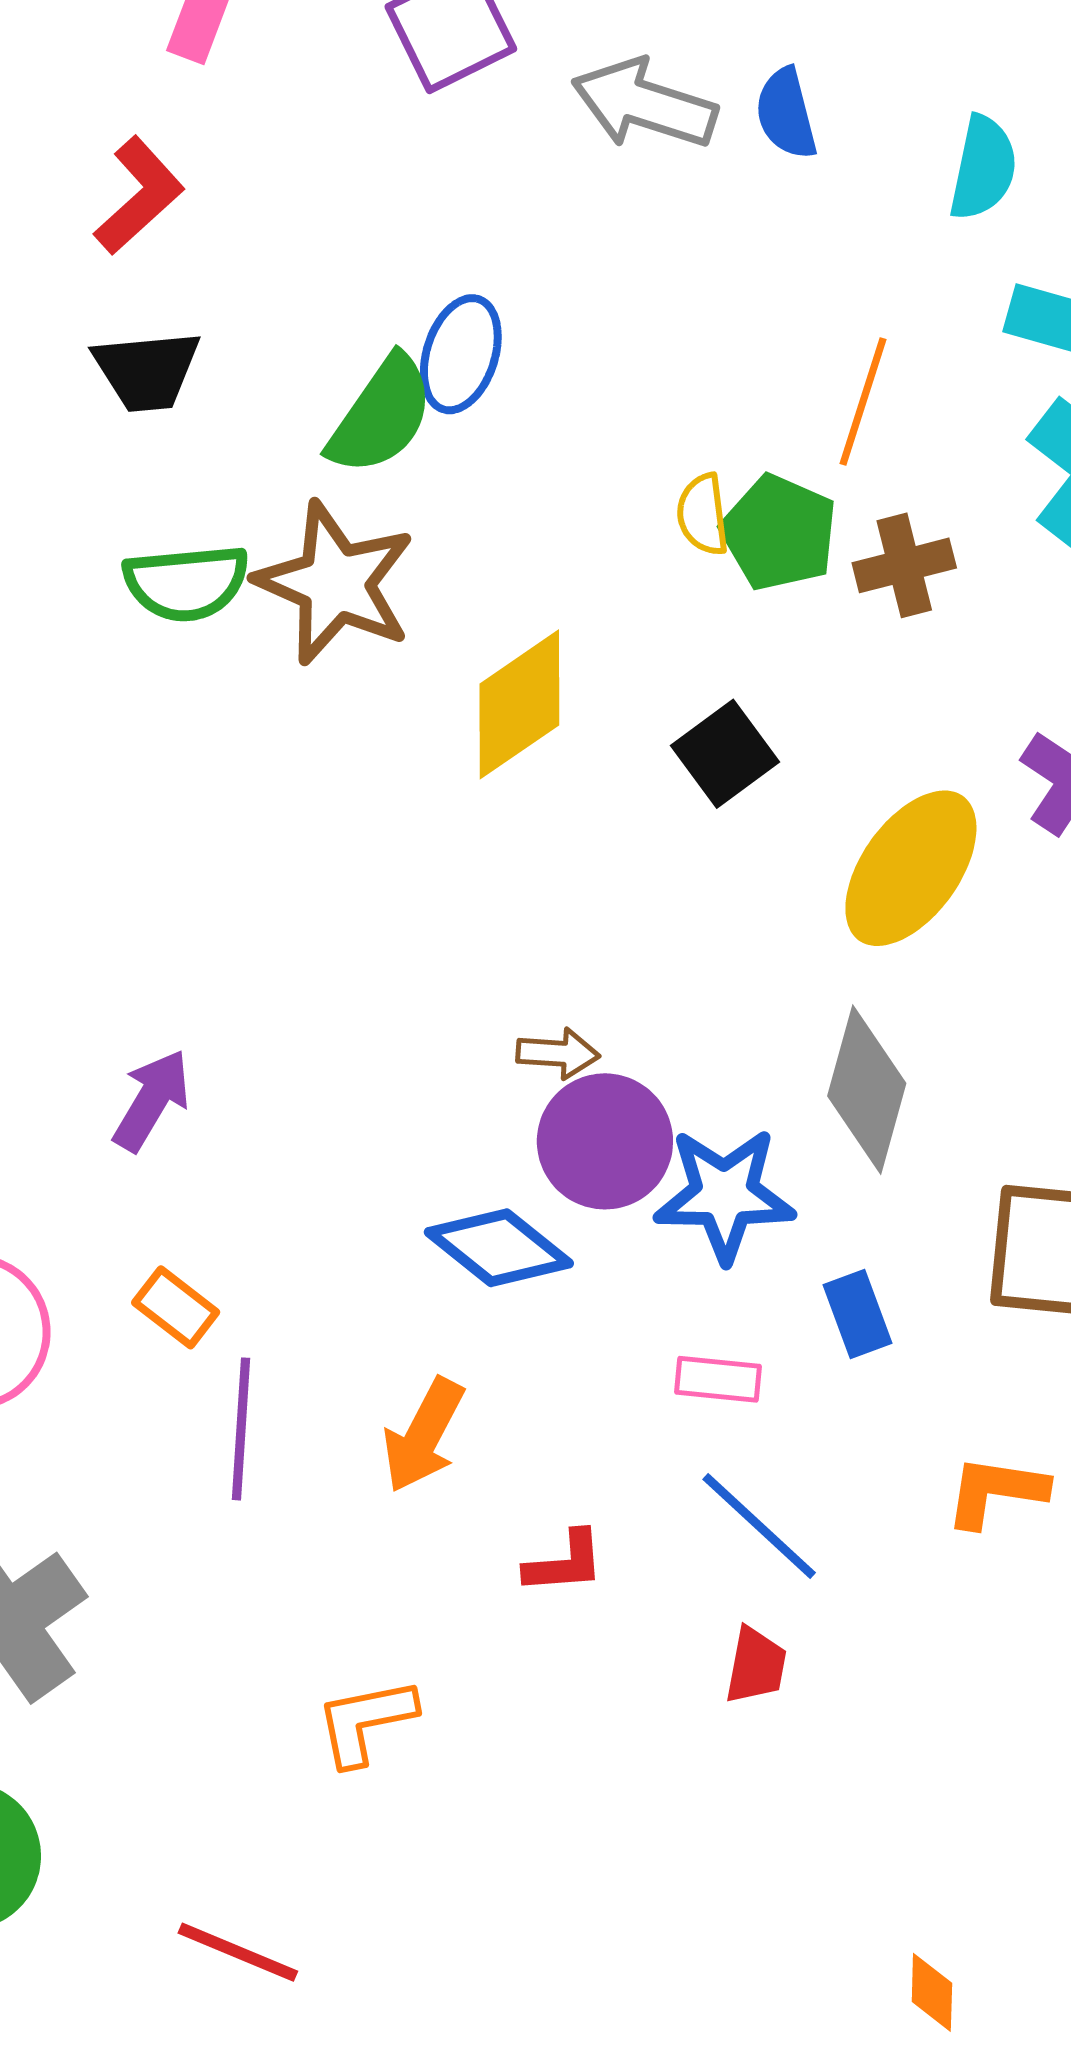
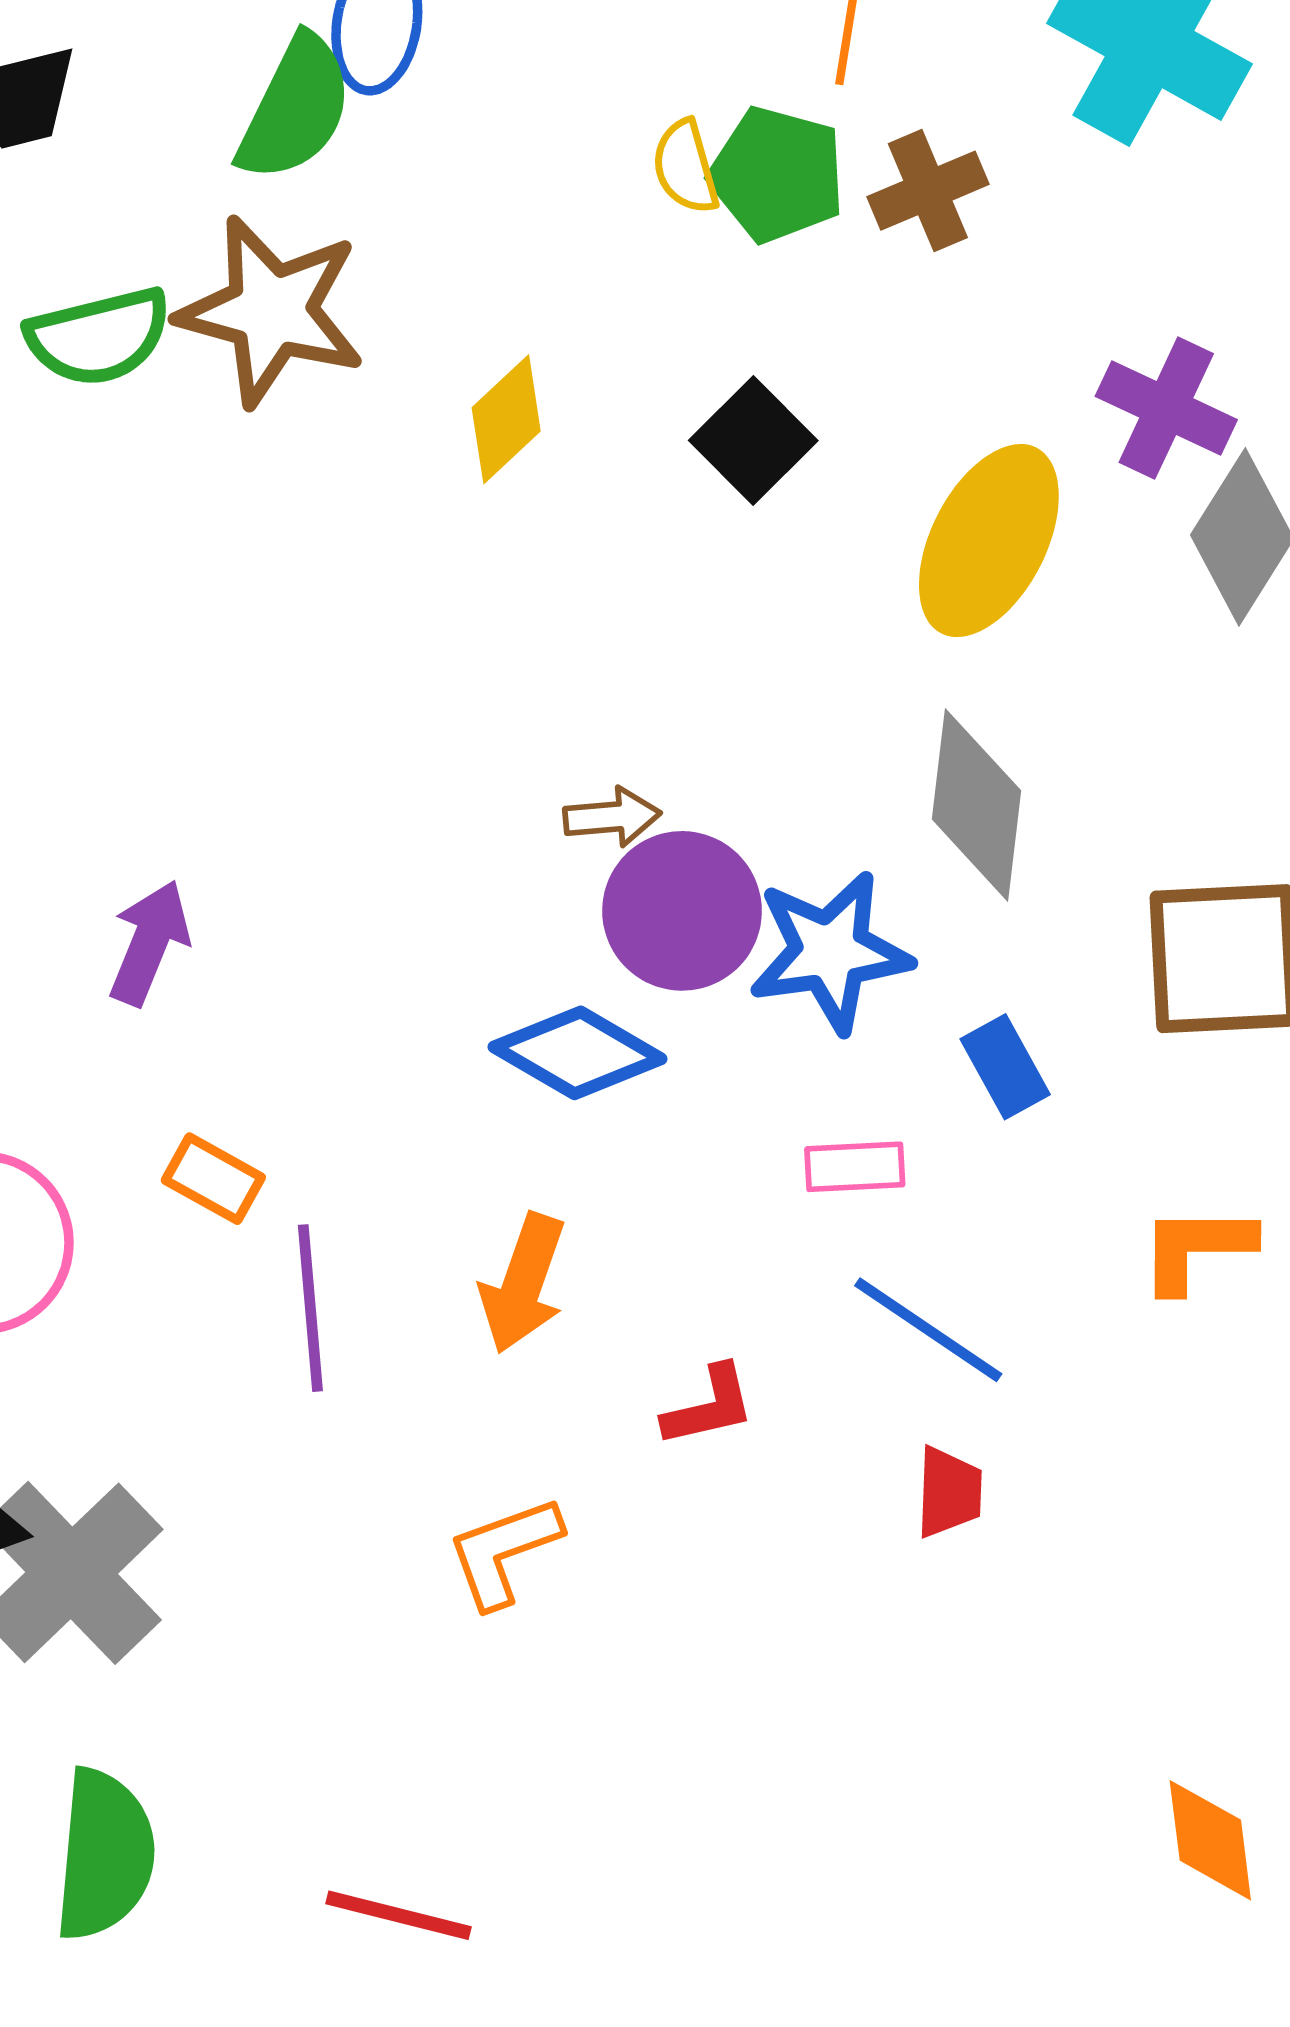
yellow diamond: (519, 704) -> (506, 419), size x0.7
orange L-shape: (366, 1721) -> (504, 1552), moved
orange diamond: (932, 1992) -> (1210, 1840), size x1.4

